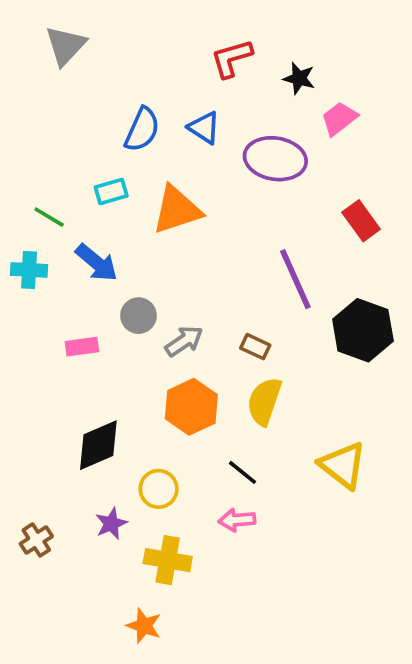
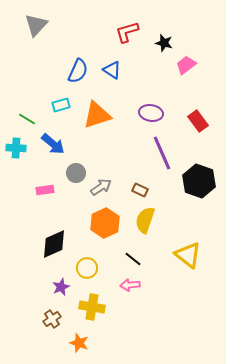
purple ellipse: (275, 159) -> (151, 113), moved, size x0.7
brown cross: (36, 540) -> (52, 319), moved

